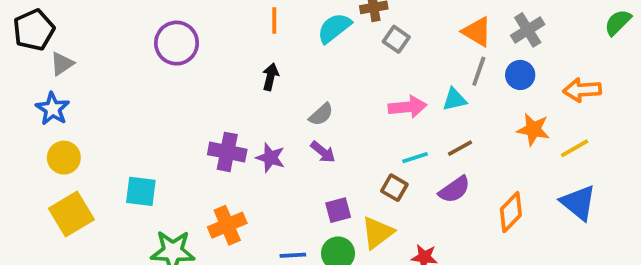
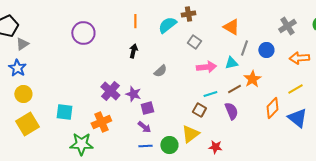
gray cross: (528, 30) -> (287, 26), moved
orange triangle: (477, 32) -> (231, 27), moved
gray square: (396, 39) -> (194, 42), moved
orange star: (533, 129) -> (252, 79), moved, turned 30
purple cross: (227, 152) -> (110, 91), turned 30
purple arrow: (323, 152) -> (144, 127), moved
purple semicircle: (454, 190) -> (231, 111), turned -78
purple square: (338, 210) -> (147, 108), moved
orange diamond: (511, 212) -> (272, 108), moved
orange cross: (227, 225) -> (101, 122), moved

